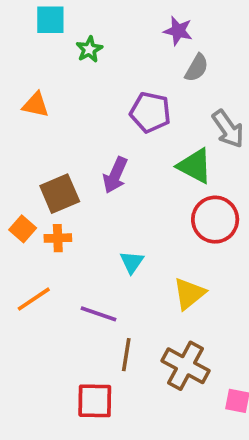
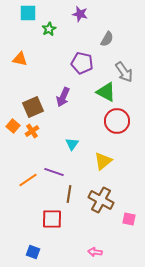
purple star: (178, 31) -> (80, 14), moved
orange cross: (58, 238) -> (32, 131), turned -32
orange line: (34, 299) -> (28, 180), moved

